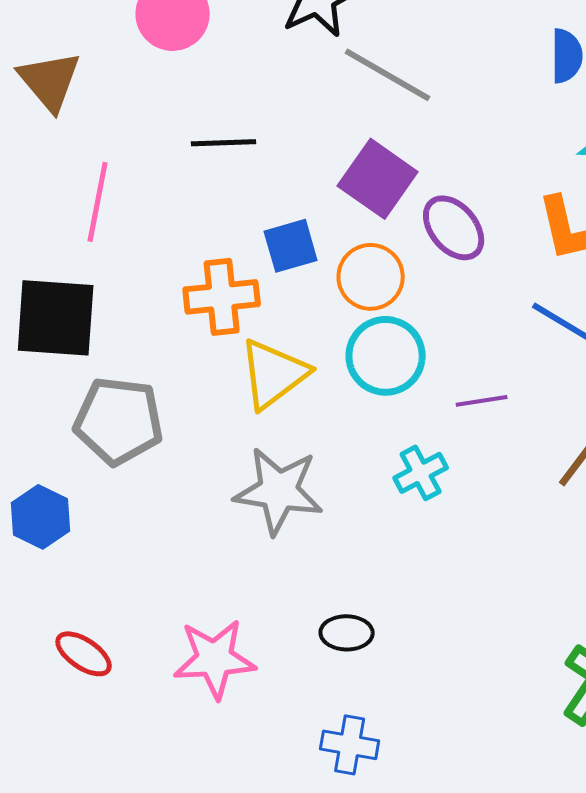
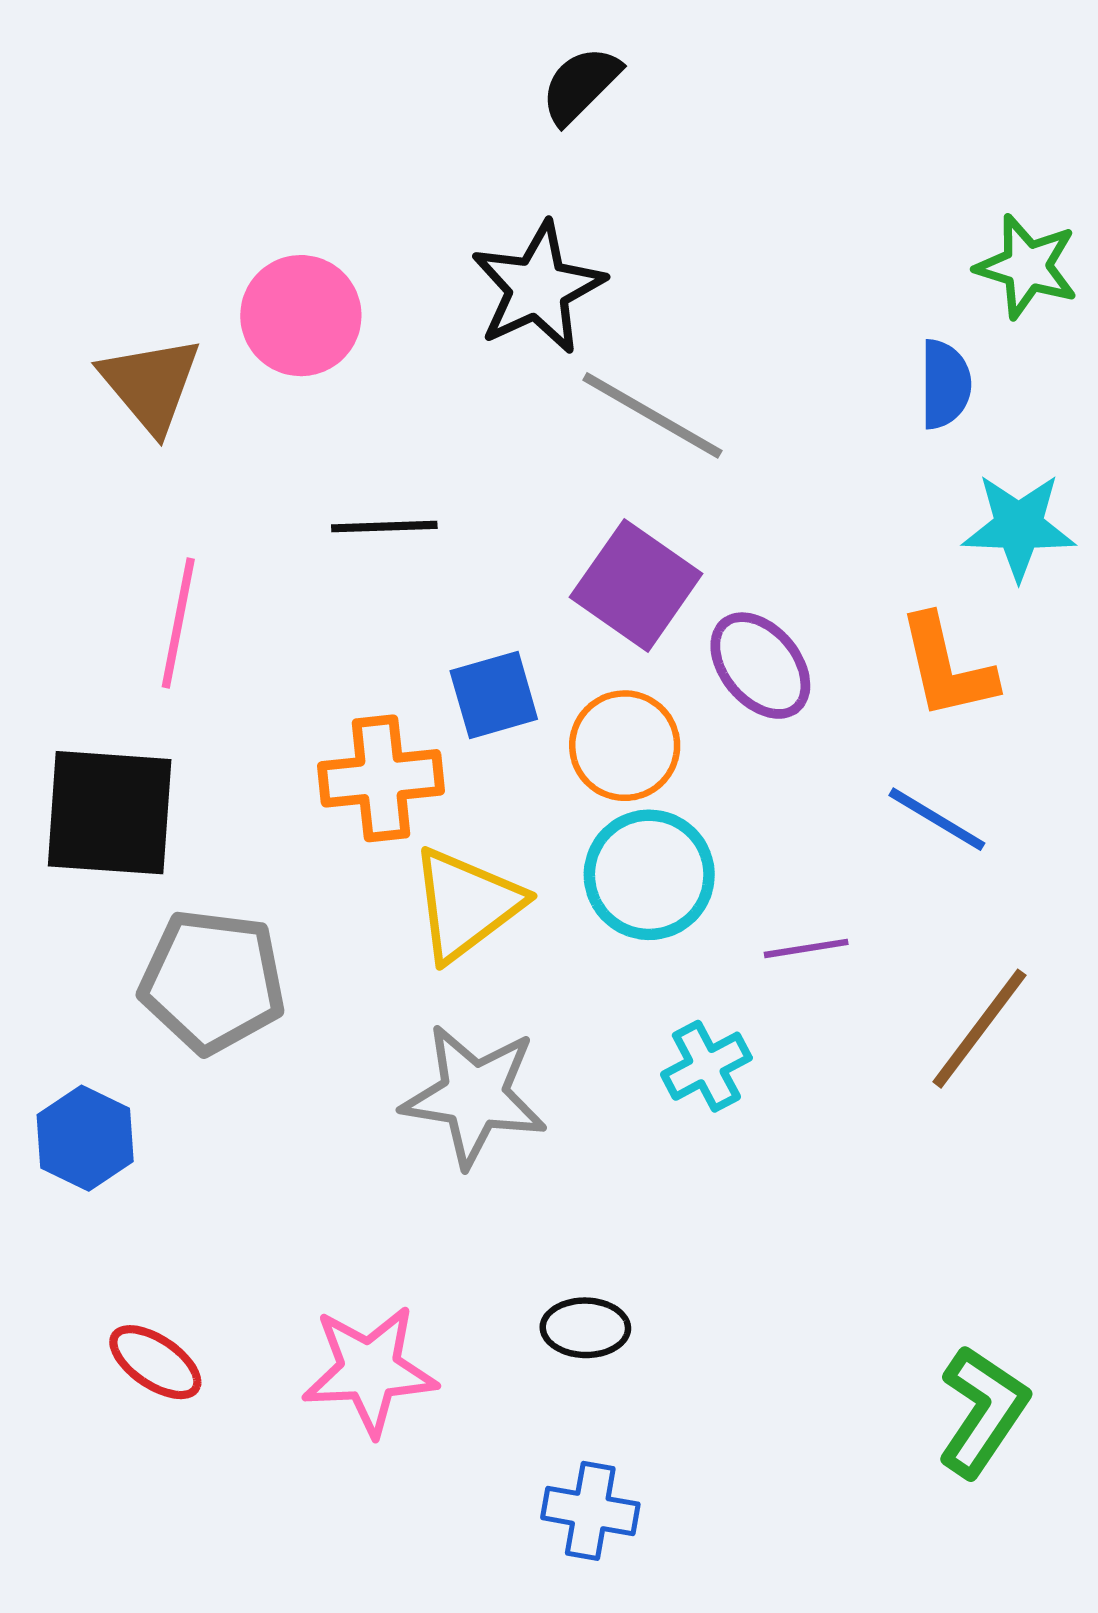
brown triangle: (50, 81) -> (150, 384), moved

